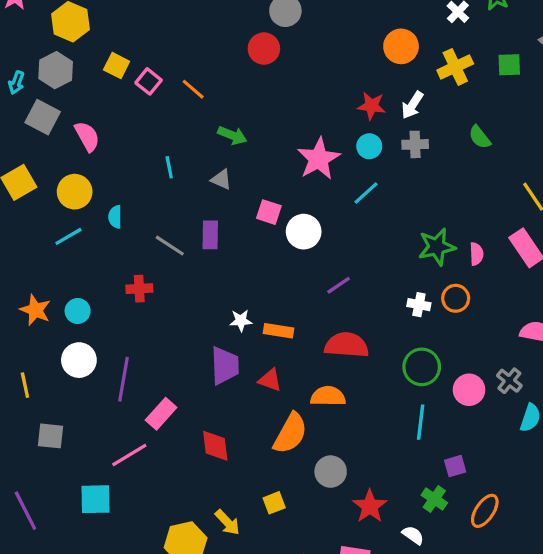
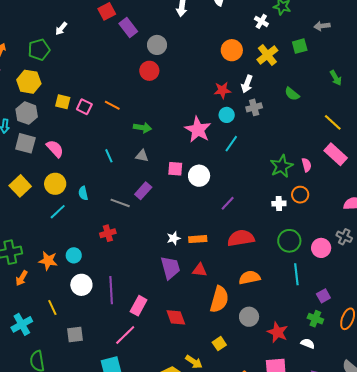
purple rectangle: (210, 235) -> (143, 191), turned 54
orange semicircle: (328, 396) -> (249, 278), moved

